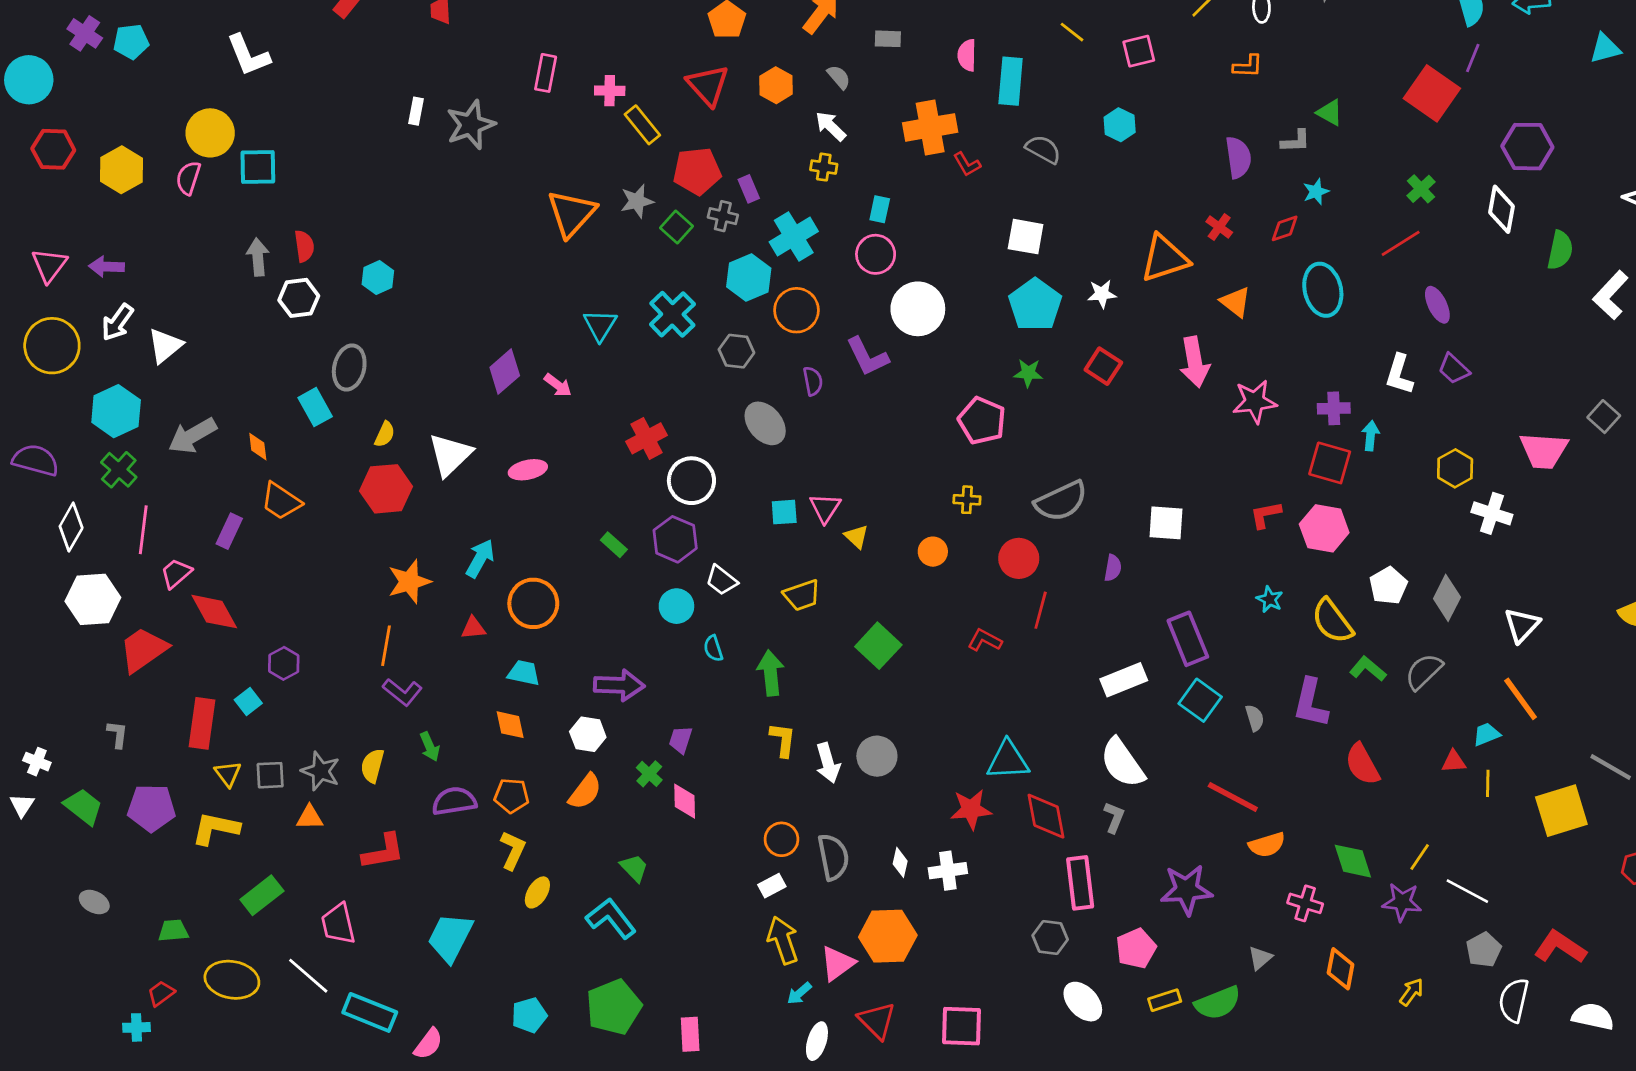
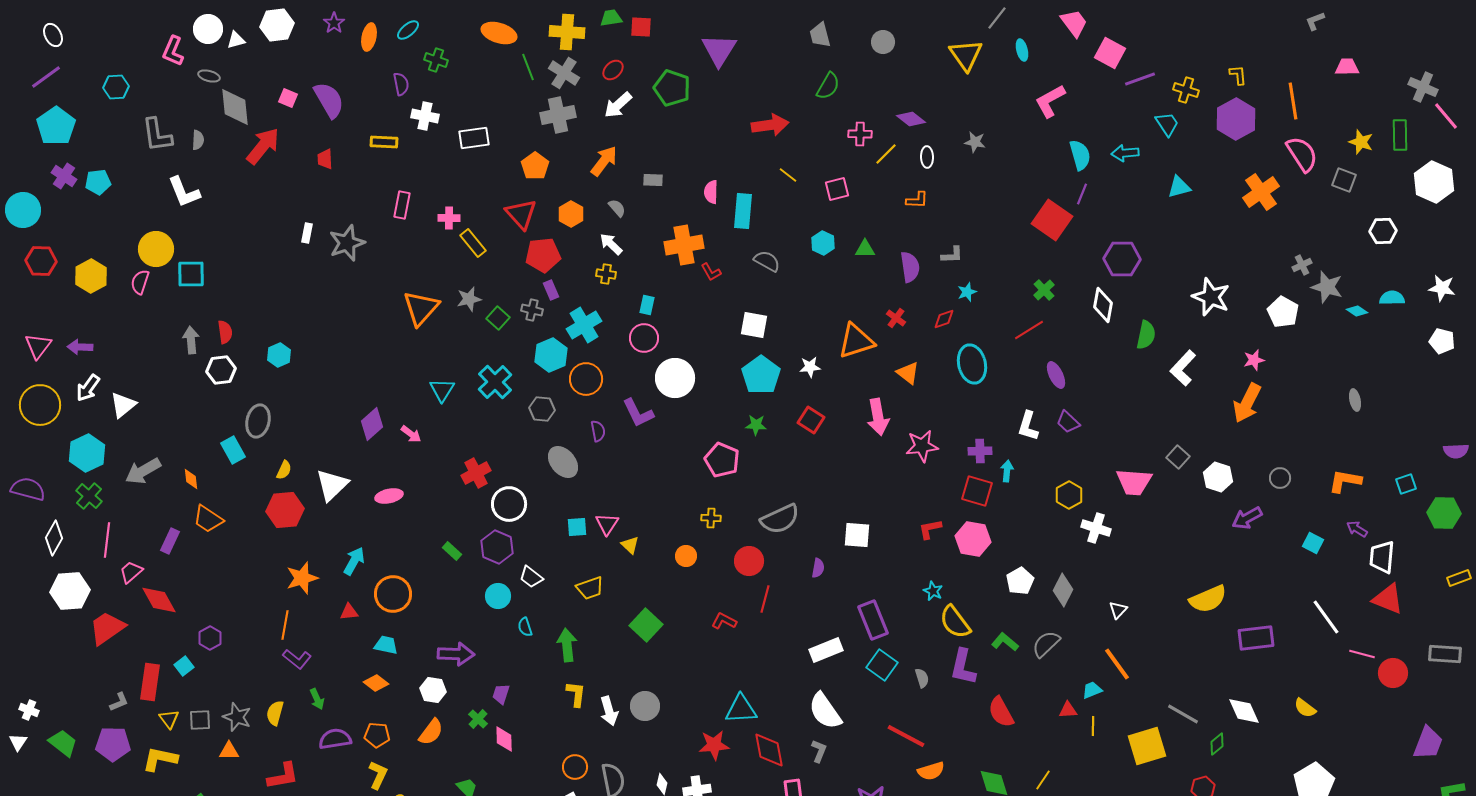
green triangle: (1330, 112) -> (865, 249), moved, turned -30
red pentagon: (697, 171) -> (543, 255), moved
yellow semicircle: (1332, 621) -> (955, 622), moved
white triangle: (1522, 625) -> (1118, 610), size x0.7
orange diamond: (510, 725) -> (376, 683), turned -40
gray L-shape: (117, 734) -> (119, 702), moved, turned 60

